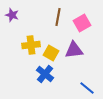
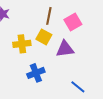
yellow square: (51, 53) -> (44, 37), moved
blue cross: (45, 74) -> (36, 73), turned 30

